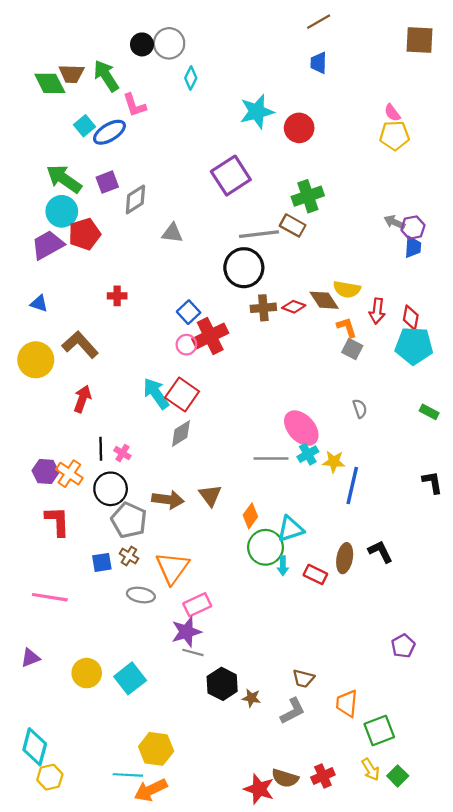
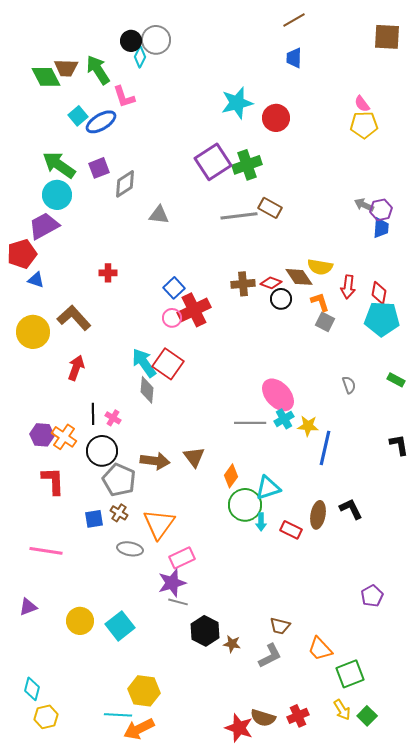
cyan diamond: (191, 78) -> (140, 57), moved
green cross: (308, 196) -> (247, 165), moved
red pentagon: (85, 234) -> (22, 254), moved
black circle: (244, 268) -> (281, 299), moved, size x0.6
gray semicircle: (360, 409) -> (349, 385), moved
gray diamond: (181, 434) -> (147, 390), moved, turned -52
orange trapezoid: (347, 703) -> (320, 649), turned -48
cyan diamond: (35, 747) -> (32, 689), size x0.7

